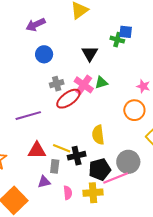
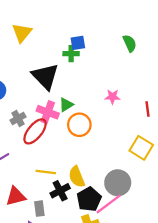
black triangle: (90, 53) -> (45, 76), size x1.5
orange circle: (134, 110) -> (79, 125), moved
yellow semicircle: (98, 135) -> (77, 177), moved
yellow line: (62, 148) -> (46, 172), moved

